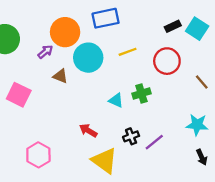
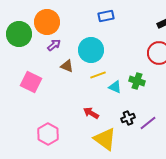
blue rectangle: (106, 18) -> (106, 16), size x0.7
orange circle: (65, 32) -> (47, 22), moved
yellow line: (128, 52) -> (98, 75), moved
green cross: (141, 93) -> (137, 81), turned 35

